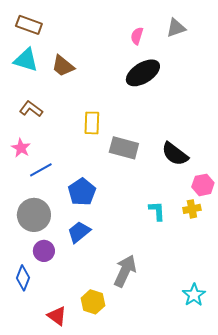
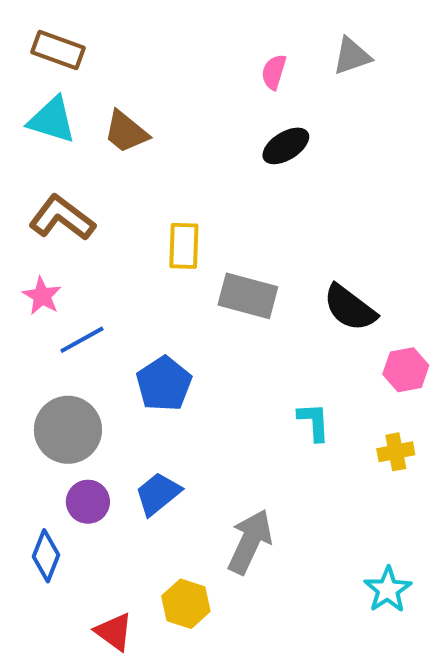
black ellipse: (143, 73) -> (286, 146), size x0.7
brown L-shape: (31, 109) -> (62, 218), size x1.4
yellow cross: (192, 209) -> (396, 452), moved
blue trapezoid: (79, 232) -> (158, 494), moved

